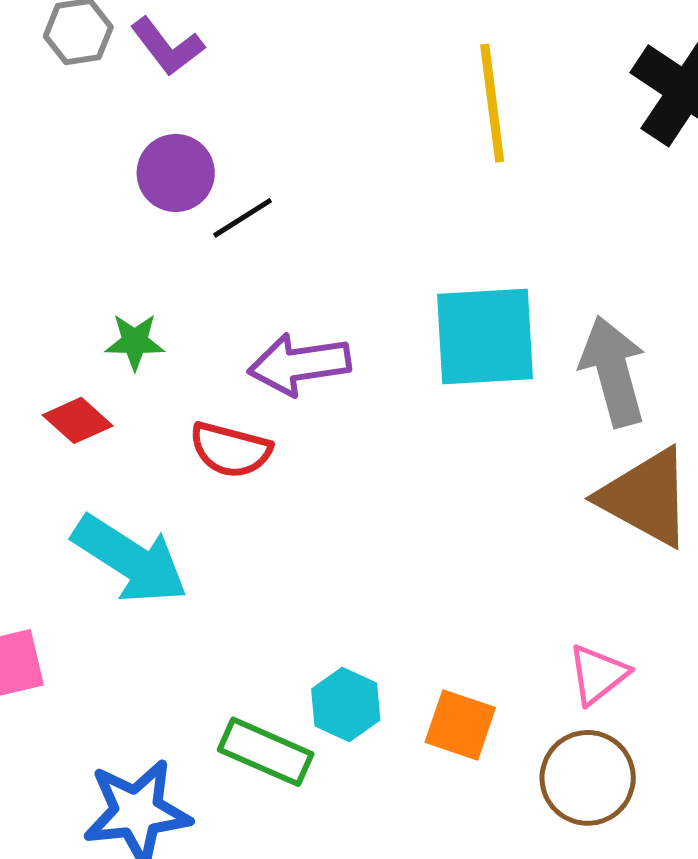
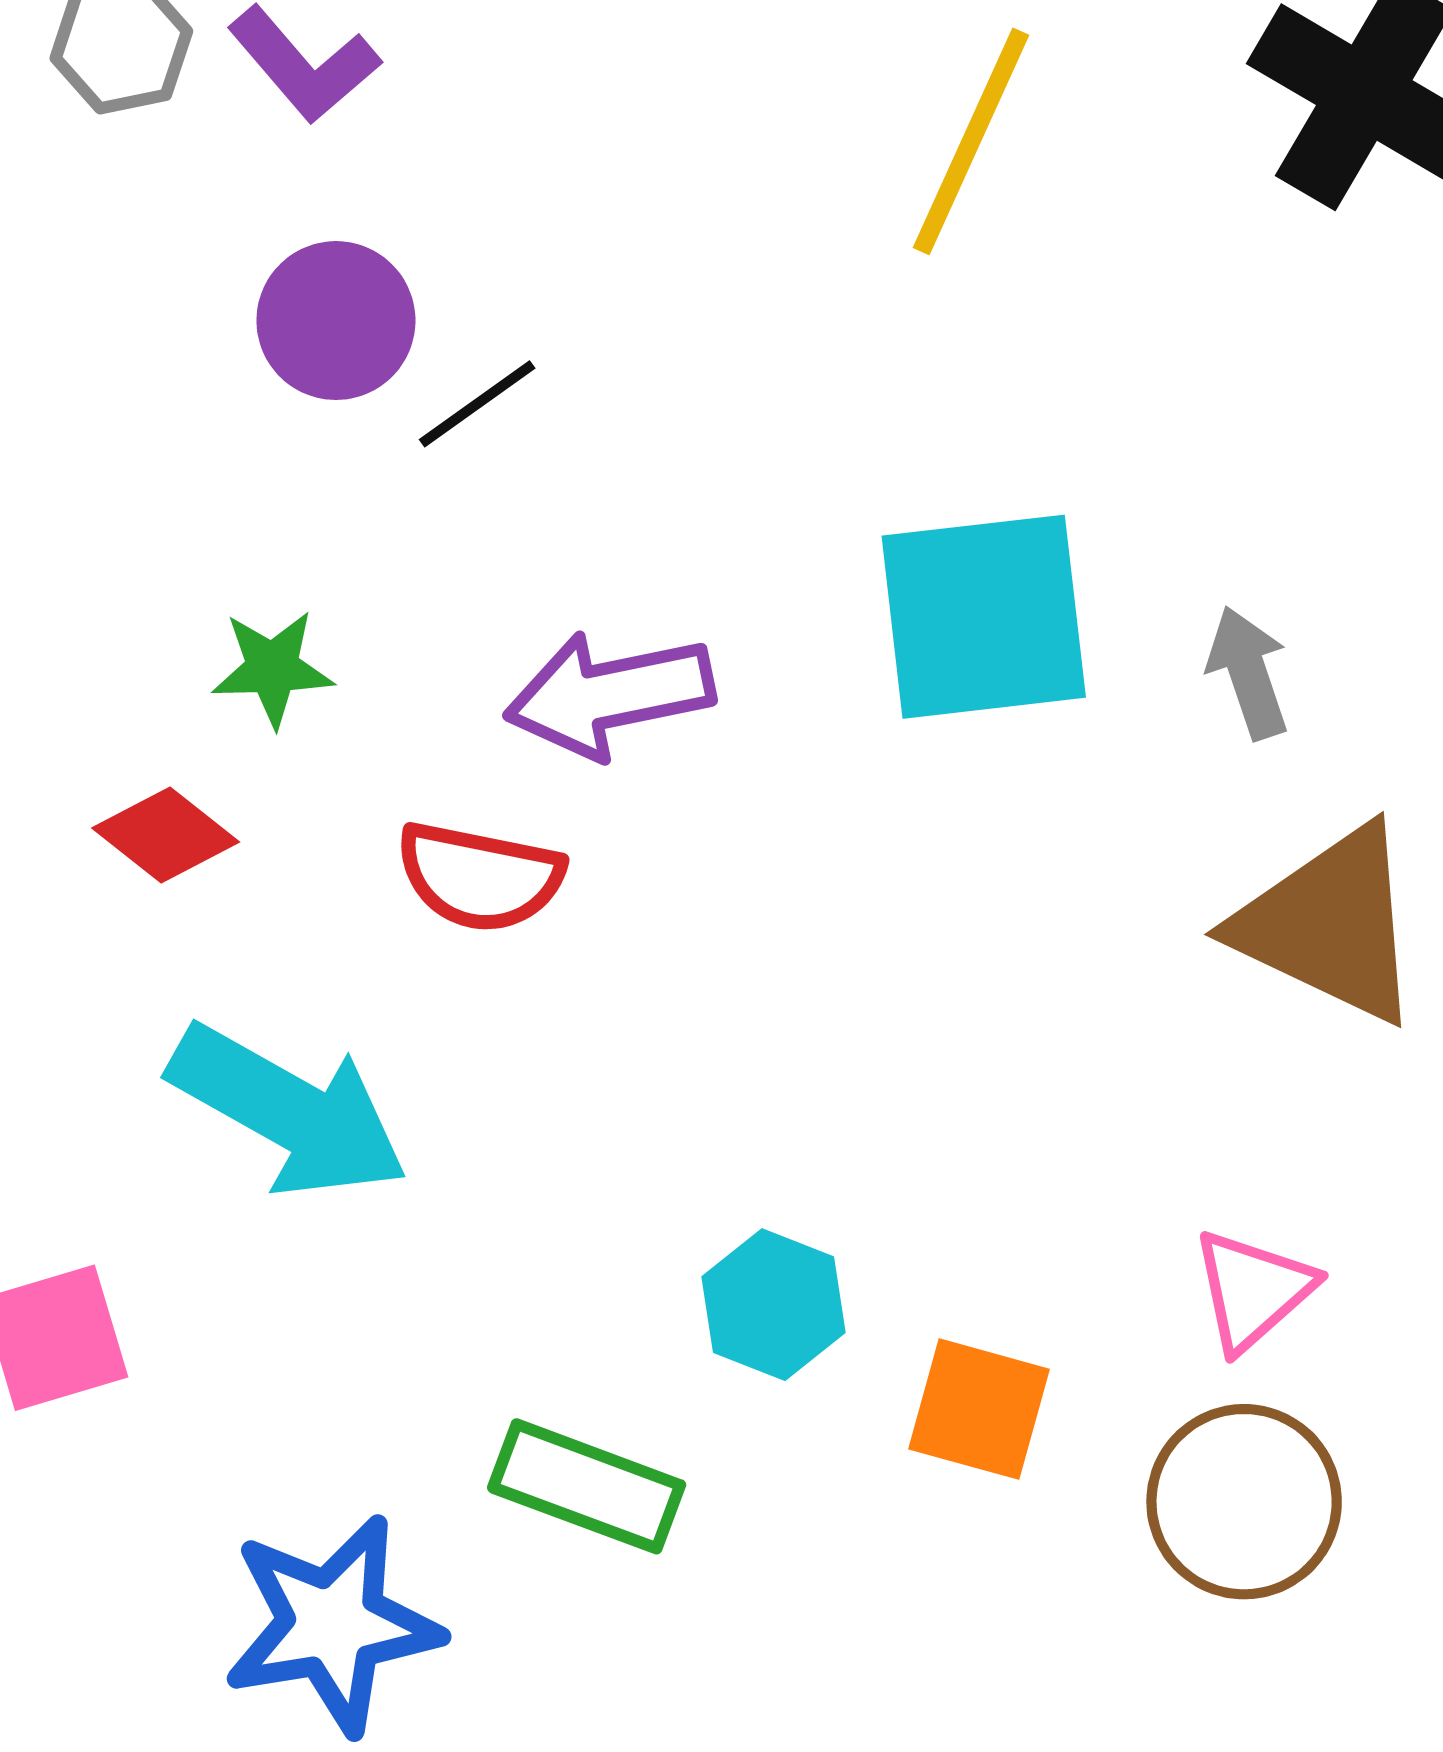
yellow line: (492, 103) -> (971, 141), turned 35
gray arrow: (613, 371) -> (1248, 673), size x0.6
cyan hexagon: (346, 704) -> (774, 1305), moved

